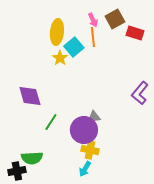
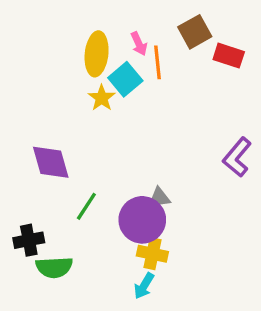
pink arrow: (93, 20) -> (139, 44), moved
black cross: (17, 171) -> (29, 240), moved

